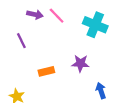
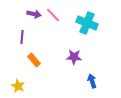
purple line: (21, 41) -> (22, 37), turned 32
orange rectangle: (46, 71) -> (34, 60), moved, turned 64

